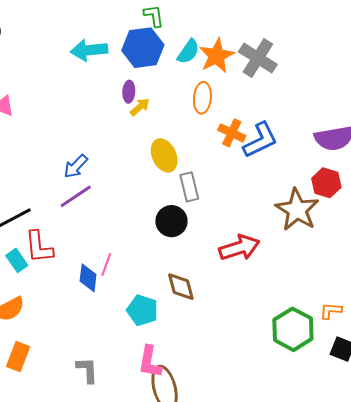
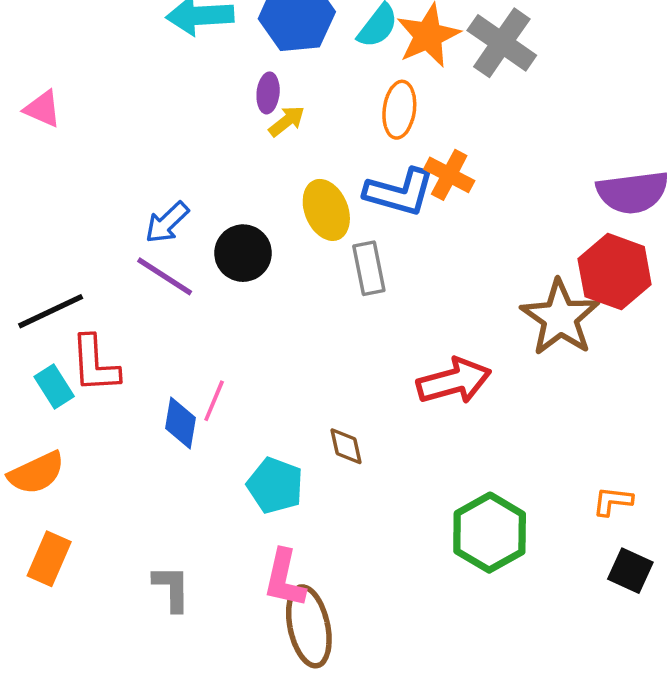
blue L-shape: (260, 140) -> (399, 192), moved, turned 39
red hexagon: (326, 183) -> (615, 272), size x1.4
purple line: (76, 196) -> (165, 276), turned 64
black circle: (171, 221) -> (243, 253), moved
brown diamond: (181, 287) -> (346, 446), size x0.7
green hexagon: (293, 329) -> (490, 533), moved

